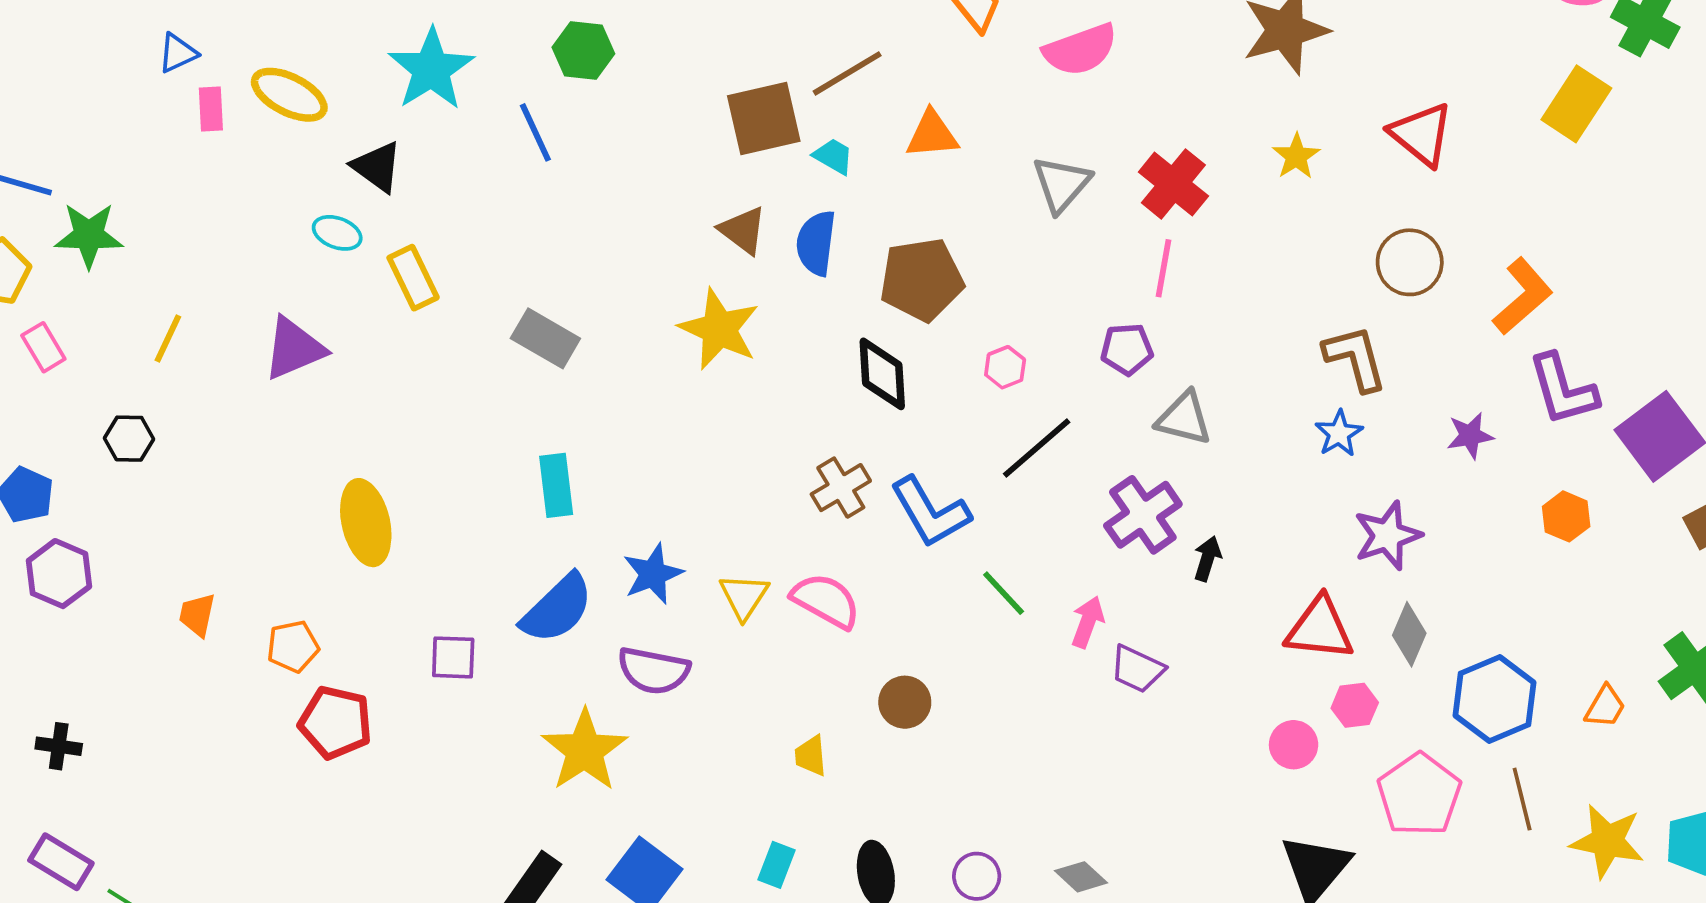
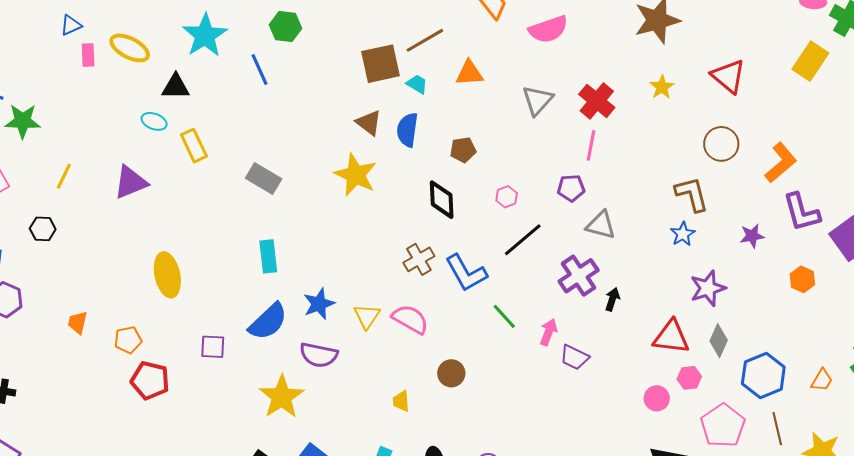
black triangle: (377, 167) -> (176, 87), turned -36
brown pentagon: (922, 280) -> (463, 150), size x0.6

